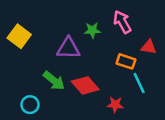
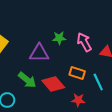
pink arrow: (122, 22) -> (84, 42), moved
orange rectangle: (126, 61) -> (77, 73), moved

